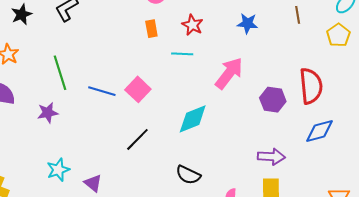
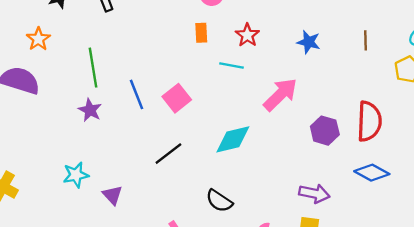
blue line: (102, 91) -> (137, 94), turned 44
purple star: (48, 113) -> (90, 110), moved, turned 30
blue diamond: (320, 131) -> (372, 173), turned 36

